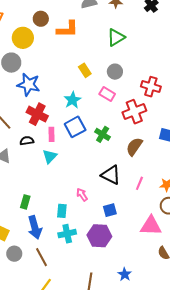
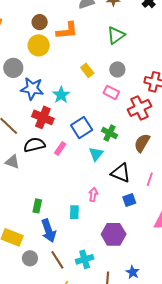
yellow circle: (23, 38) -> (39, 45), moved
cyan star: (73, 100) -> (61, 95), moved
pink rectangle: (51, 134) -> (60, 149), moved, turned 40
black semicircle: (27, 141) -> (34, 145), size x1.5
cyan triangle: (50, 156) -> (96, 154), moved
pink arrow: (82, 195) -> (93, 195), turned 48
blue square: (110, 210) -> (129, 200), moved
cyan cross: (67, 234) -> (85, 259), moved
blue star: (125, 274) -> (133, 272), moved

